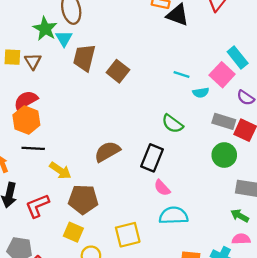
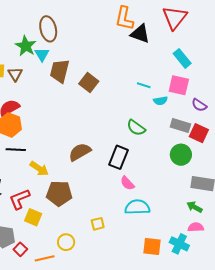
cyan rectangle: (238, 58) -> (182, 58), moved
pink square: (222, 75) -> (179, 85), turned -30
yellow square: (73, 232) -> (33, 217), moved
yellow square: (128, 235) -> (98, 224), size x0.6

